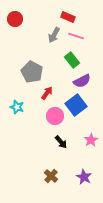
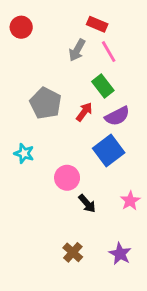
pink line: (76, 36) -> (109, 52), turned 42
red arrow: (47, 93) -> (84, 112), moved
pink circle: (55, 116) -> (67, 178), moved

